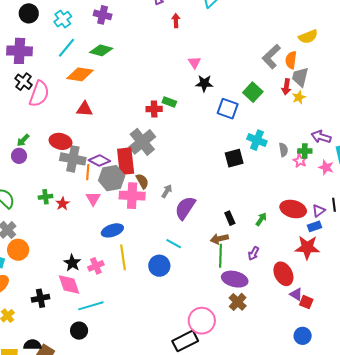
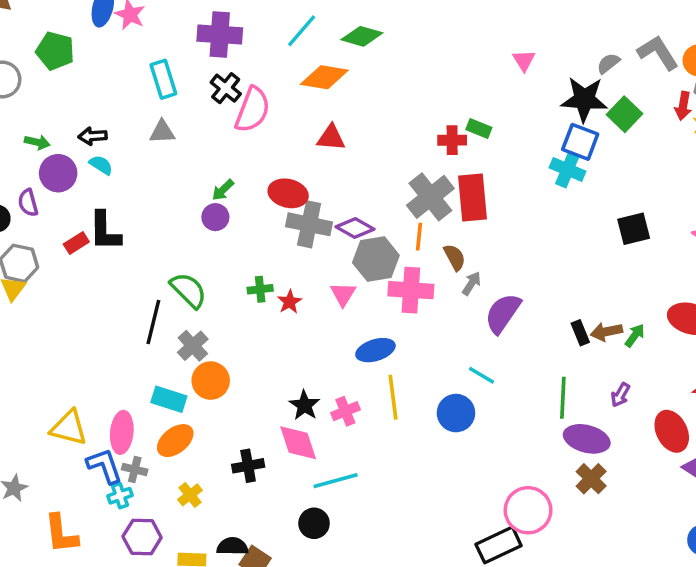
gray L-shape: (271, 57) -> (658, 53), turned 100
black star: (204, 83) -> (584, 99), moved, size x1.5
cyan cross: (257, 140) -> (567, 169), moved
gray semicircle: (283, 150) -> (608, 63), moved, turned -120
black square: (234, 158) -> (634, 229), moved
red rectangle: (126, 161) -> (472, 197), moved
orange line: (88, 172) -> (419, 237), moved
brown semicircle: (142, 181) -> (455, 257), moved
brown arrow: (219, 239) -> (606, 332), moved

